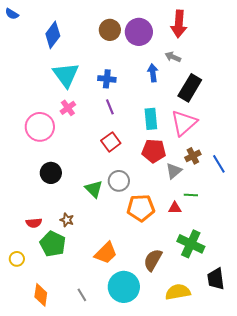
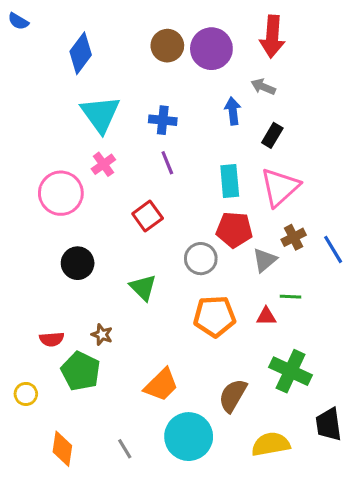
black rectangle: (190, 88) -> (272, 135), moved, size x0.6
red square: (111, 142) -> (148, 216), moved
gray circle: (119, 181) -> (201, 259), moved

